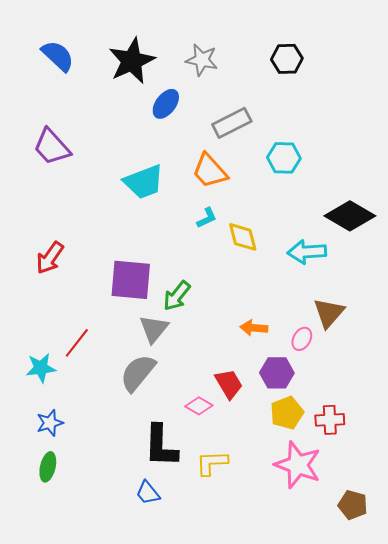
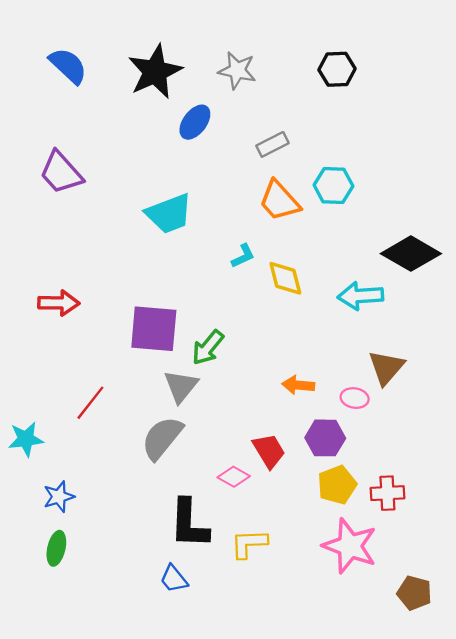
gray rectangle: (232, 123) -> (272, 144), size x0.7
orange trapezoid: (210, 171) -> (279, 201), moved
red arrow: (50, 258) -> (59, 303), turned -124
pink ellipse: (302, 339) -> (355, 398), turned 70
cyan star: (41, 368) -> (26, 439), moved

